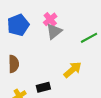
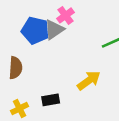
blue pentagon: (18, 25) -> (35, 30), moved, turned 30
gray triangle: (54, 31) -> (54, 30), moved

